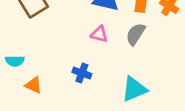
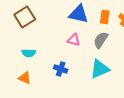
cyan semicircle: (15, 61) -> (29, 53), moved
cyan triangle: (134, 89) -> (100, 69), moved

